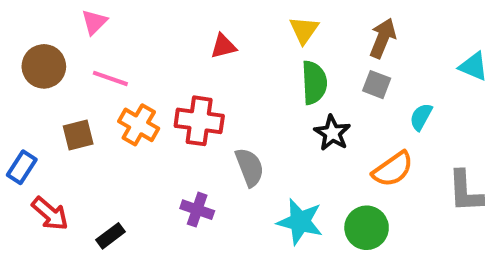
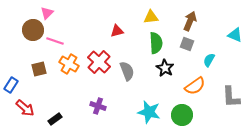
yellow triangle: (304, 30) -> (151, 17), turned 49
red triangle: (223, 46) -> (117, 31), moved
brown circle: (44, 66) -> (33, 30), moved
red cross: (199, 121) -> (99, 62), turned 35
gray semicircle: (250, 167) -> (127, 71), moved

